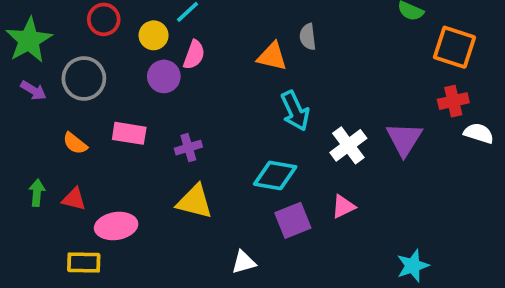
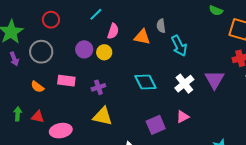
yellow circle: (154, 35) -> (104, 52), moved
pink semicircle: (194, 55) -> (113, 31), moved
purple arrow: (33, 90) -> (14, 59), turned 40
cyan arrow: (295, 111) -> (179, 46), moved
cyan diamond: (275, 175) -> (145, 82), moved, turned 55

